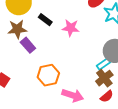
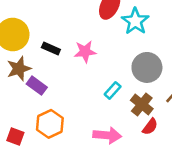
cyan rectangle: (104, 64) -> (113, 90), moved
orange hexagon: (48, 75) -> (50, 124), moved

